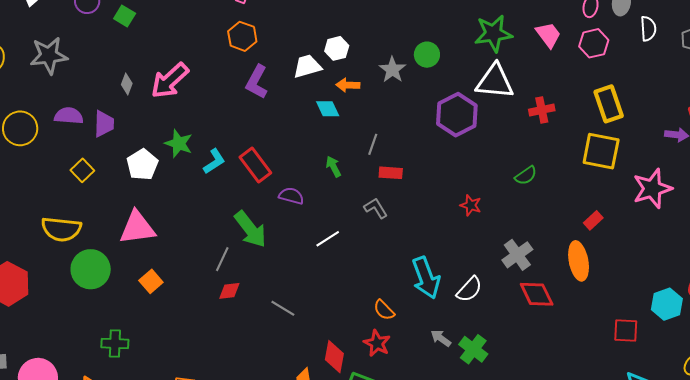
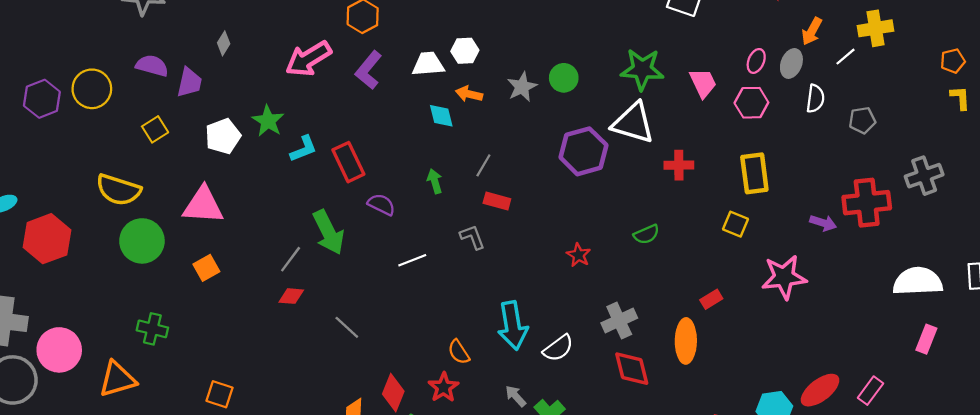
pink arrow: (170, 81) -> (308, 59), moved
yellow circle: (20, 128) -> (92, 89), moved
yellow square: (601, 151) -> (735, 224), size x0.6

